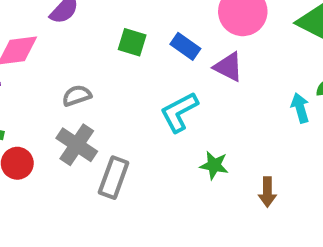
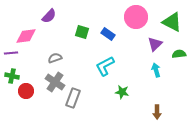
purple triangle: (228, 67) -> (155, 44), moved, turned 49
cyan arrow: (300, 108) -> (156, 70), moved
brown arrow: (267, 192) -> (157, 112), moved

